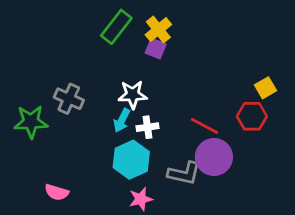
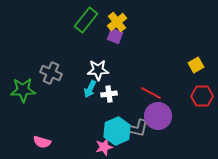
red hexagon: (252, 116) -> (202, 96), moved
cyan hexagon: (131, 160) -> (117, 131), moved

